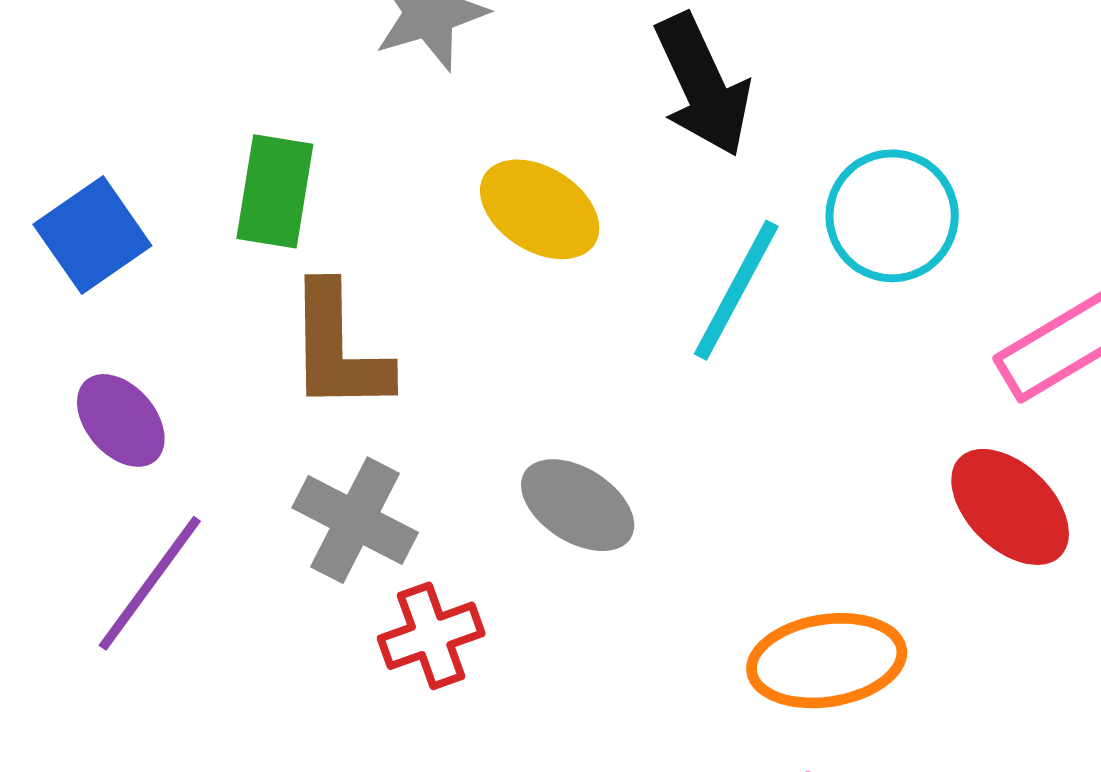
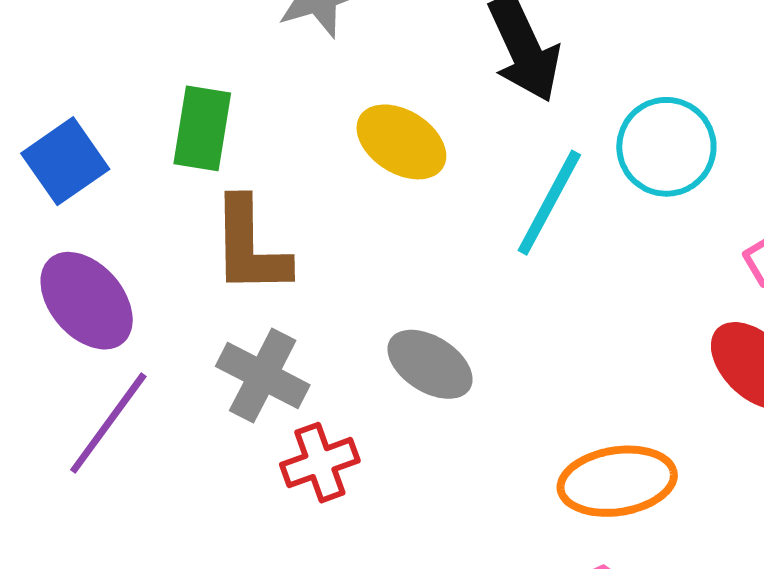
purple ellipse: (121, 420) -> (87, 301), size x1.4

